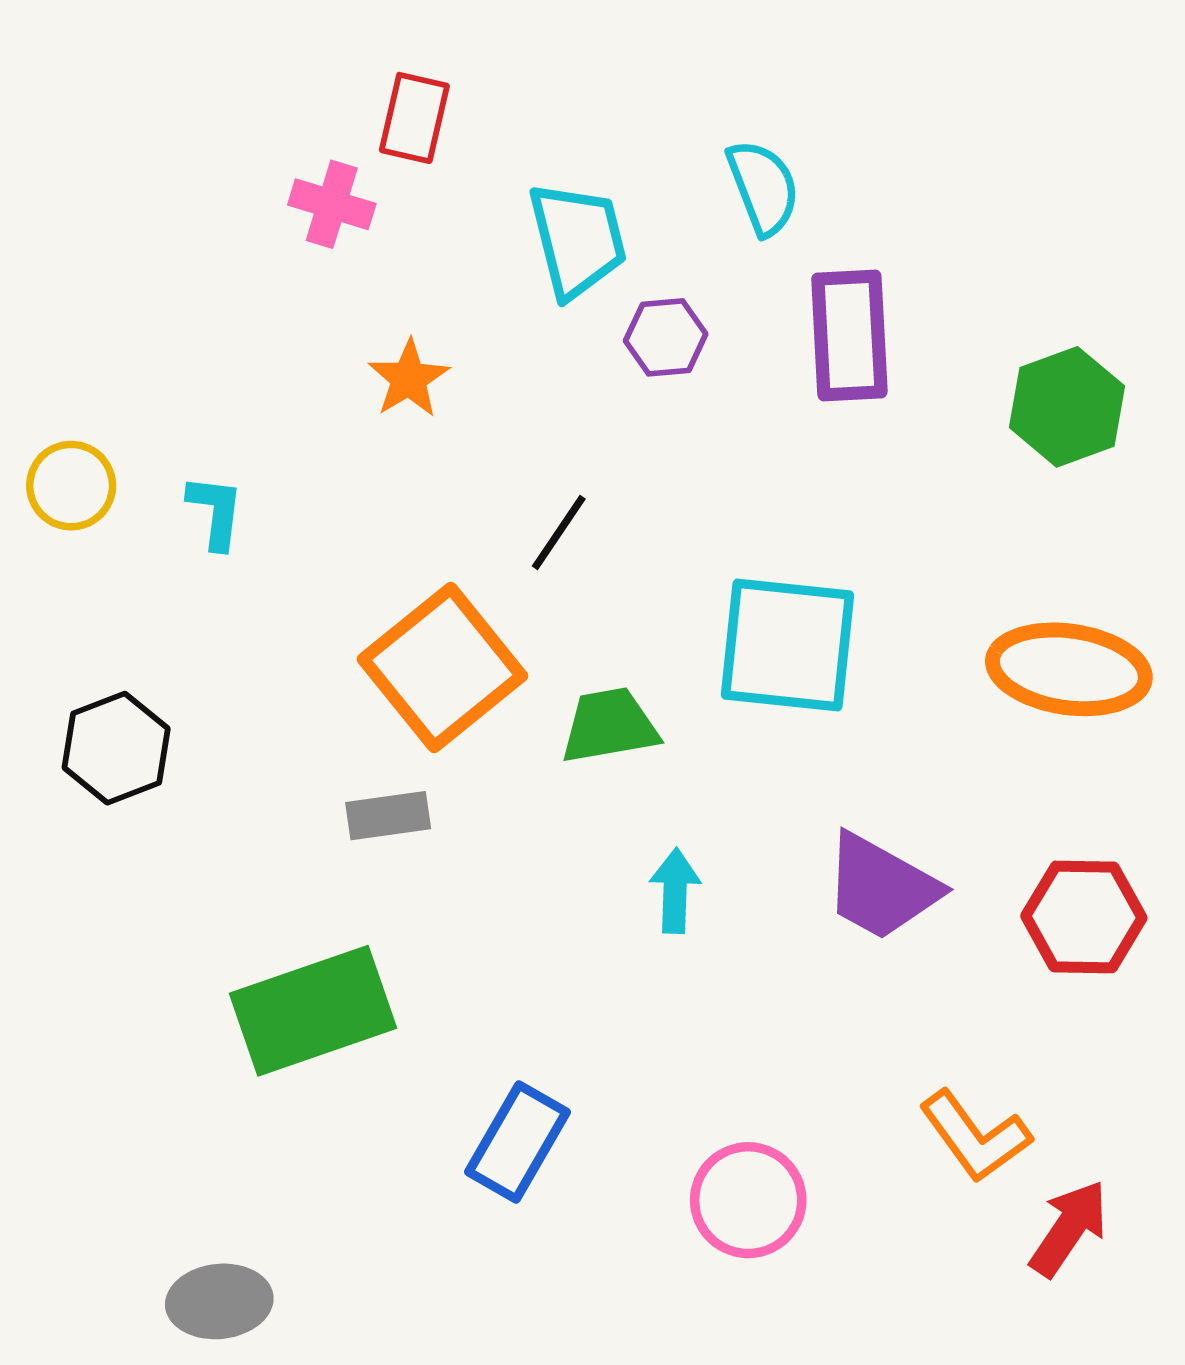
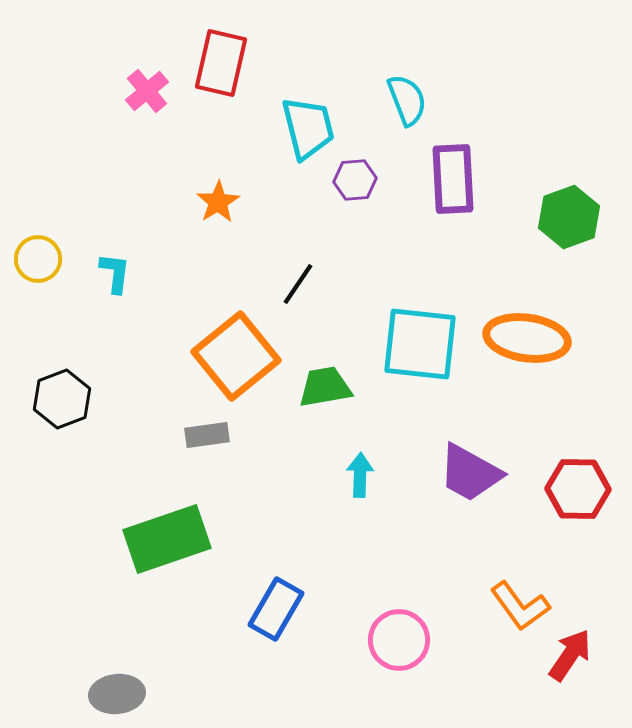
red rectangle: (414, 118) -> (221, 63), size x1.4
pink cross: (332, 204) -> (147, 91), moved, turned 33
orange ellipse: (1069, 669) -> (527, 338), moved

